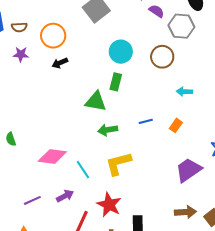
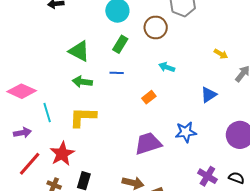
green rectangle: (116, 82) -> (120, 44), moved
blue line: (146, 121) -> (117, 73), moved

